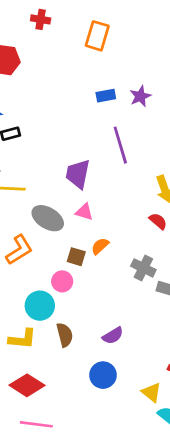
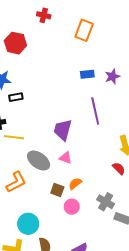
pink circle: (62, 281) -> (72, 207), moved

